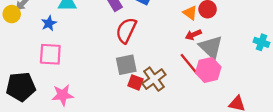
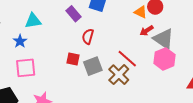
red semicircle: (126, 30) -> (88, 36), size x0.7
red line: (189, 64) -> (127, 59), moved
red square: (135, 82) -> (73, 59), moved

